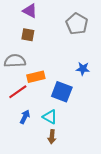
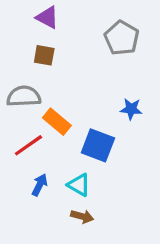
orange rectangle: (36, 77) -> (57, 122), turned 54
brown arrow: (52, 137) -> (82, 216), turned -80

